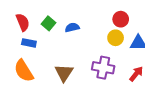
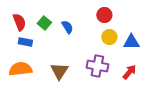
red circle: (121, 19) -> (104, 15), moved
blue semicircle: (72, 27) -> (67, 27), turned 72
orange semicircle: (24, 71) -> (20, 69), turned 115

